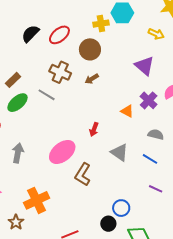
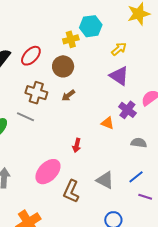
yellow arrow: (156, 34) -> (119, 49), moved, turned -56
gray triangle: (120, 152) -> (105, 180), moved
blue line: (150, 159) -> (136, 177), moved, turned -63

